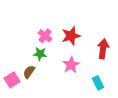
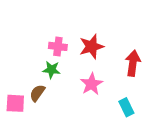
pink cross: (45, 36) -> (58, 46), turned -32
pink square: (12, 80) -> (15, 103), turned 35

